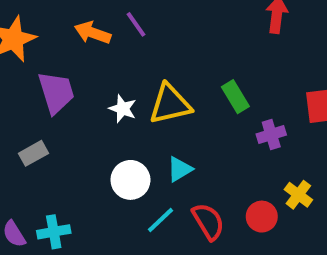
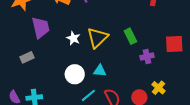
yellow triangle: (170, 104) -> (97, 38), turned -35
cyan triangle: (180, 169) -> (100, 71), turned 32

